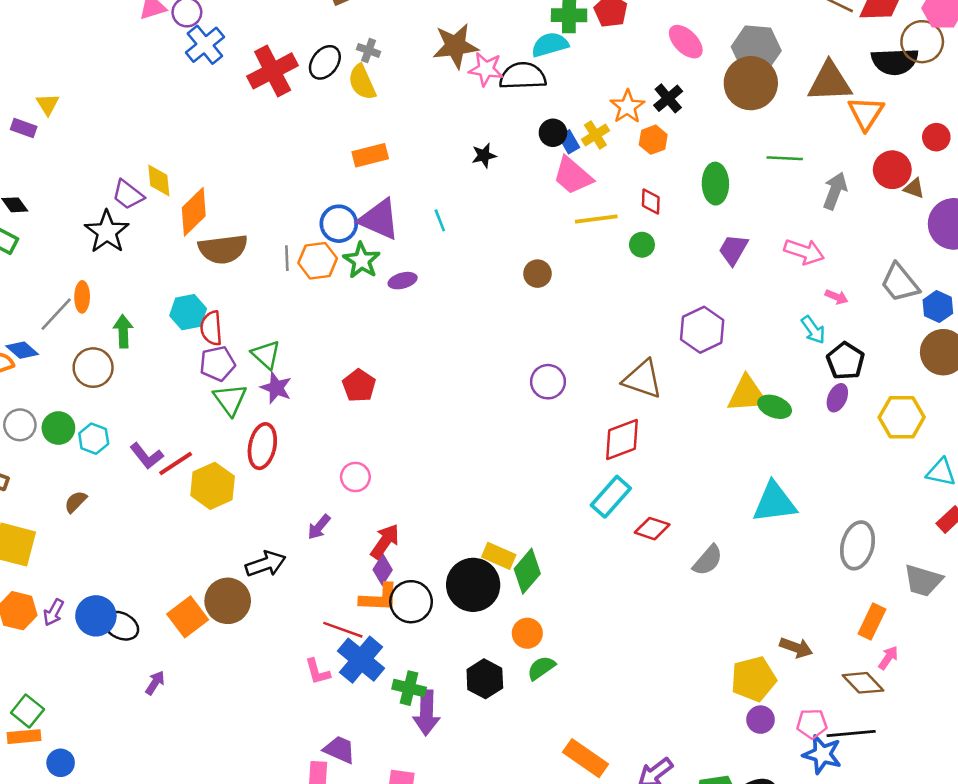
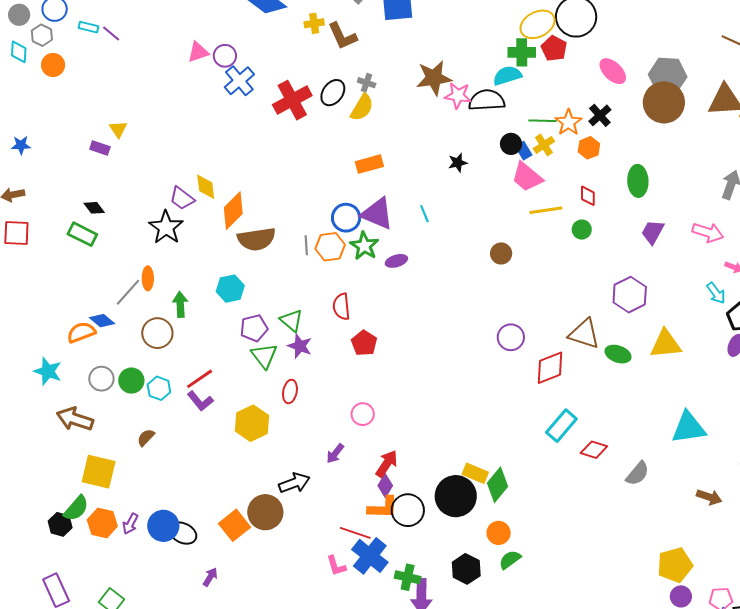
yellow semicircle: (362, 82) -> (362, 107), turned -124
green line: (785, 158) -> (542, 121), moved
red semicircle: (211, 328) -> (341, 307), moved
green ellipse: (775, 407) -> (618, 354), moved
red diamond: (622, 439) -> (550, 368), moved
red ellipse: (262, 446) -> (290, 392), size x0.7
red line: (176, 463) -> (200, 379), moved
brown arrow: (796, 648) -> (709, 497), moved

